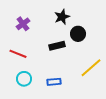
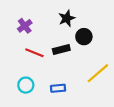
red line: (18, 54) -> (34, 53), moved

